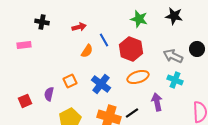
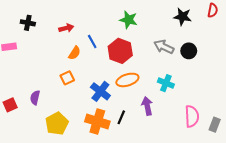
black star: (174, 16) -> (183, 17), moved
gray arrow: (173, 56) -> (164, 47), moved
orange square: (70, 81) -> (67, 78), moved
blue cross: (101, 84) -> (100, 91), moved
black line: (132, 113) -> (121, 117), turned -32

